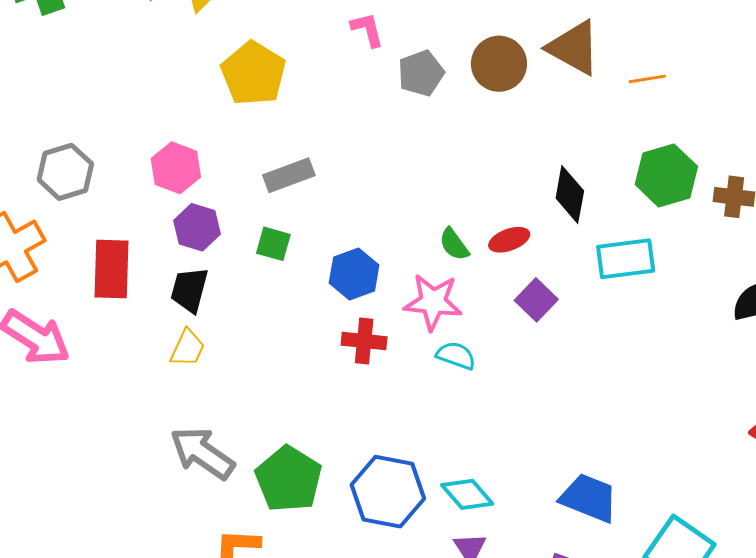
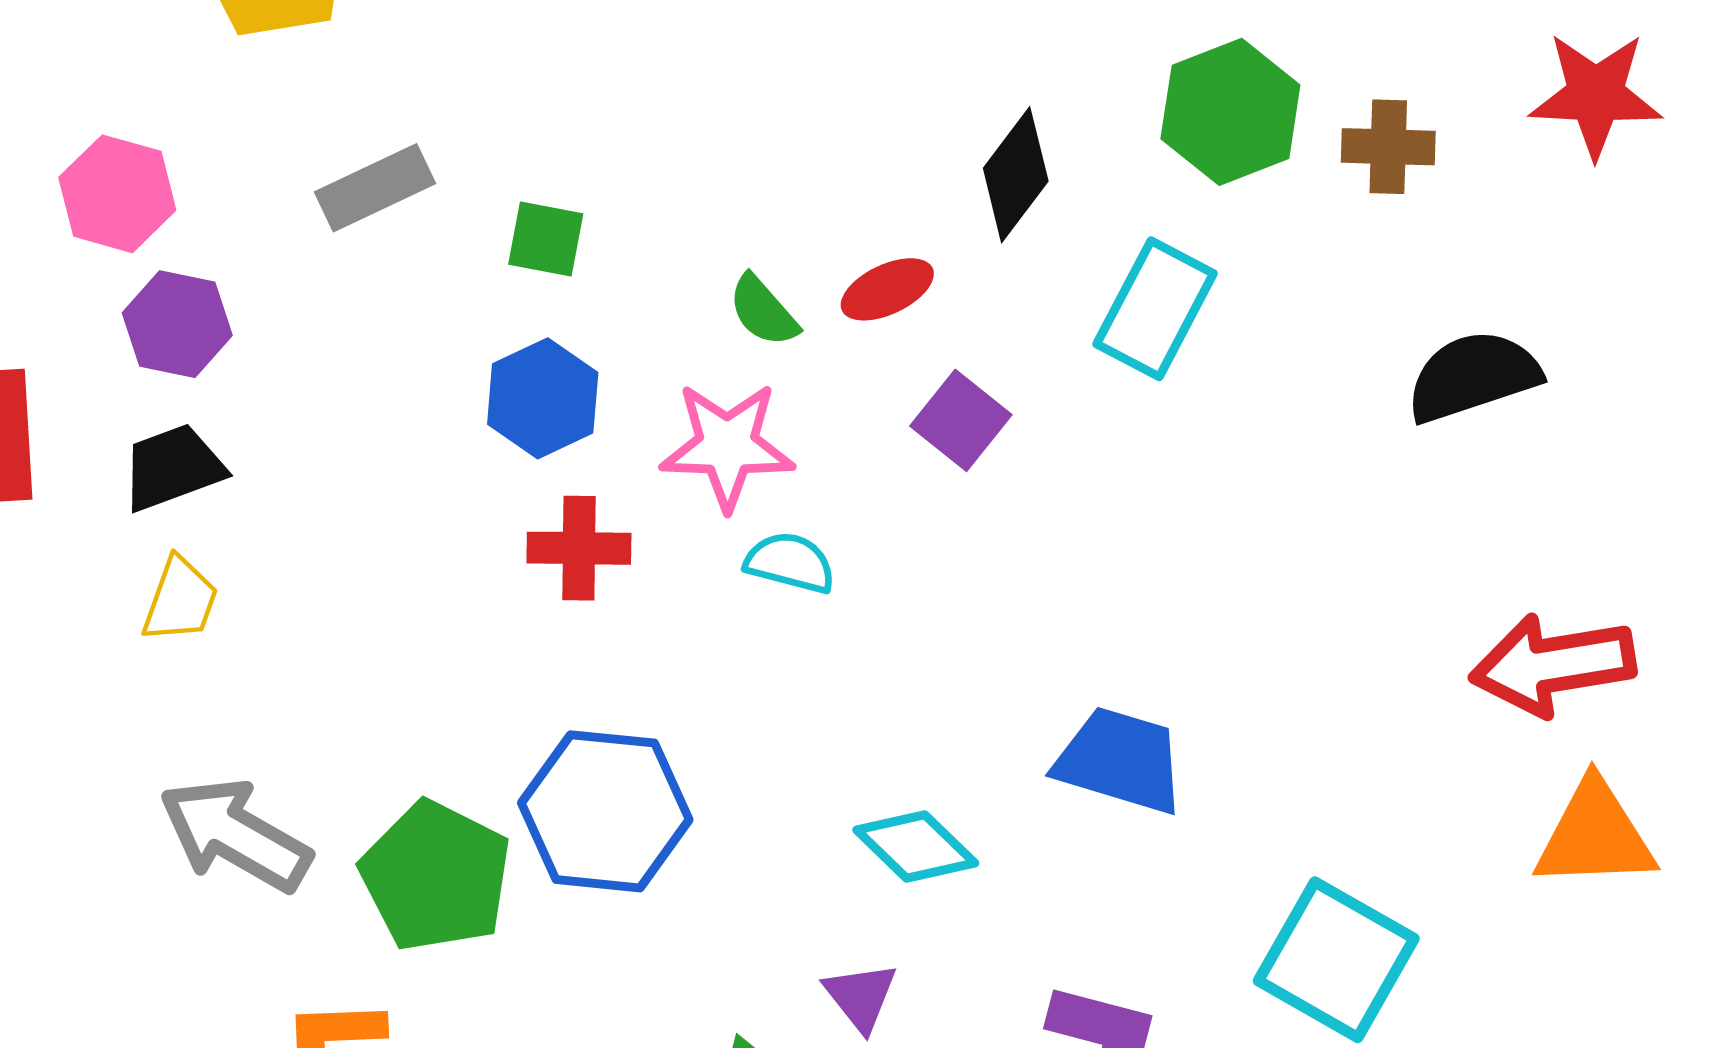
black diamond: (570, 195) -> (1016, 175), turned 32
green square: (273, 244) -> (546, 239), moved
cyan rectangle: (626, 259) -> (1155, 309), turned -50
black trapezoid: (189, 290) -> (173, 467), turned 60
blue hexagon: (388, 492) -> (605, 811), moved
cyan diamond: (467, 494) -> (916, 846), moved
blue trapezoid: (589, 498) -> (1120, 760), moved

